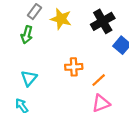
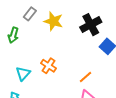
green arrow: (27, 35) -> (13, 35), moved
orange cross: (74, 67) -> (49, 66), moved, turned 35

